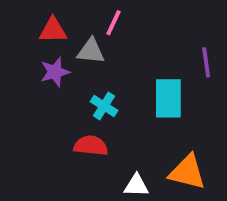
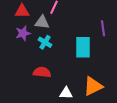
cyan cross: (104, 106) -> (45, 42), moved
orange triangle: (187, 172) -> (93, 86), turned -40

